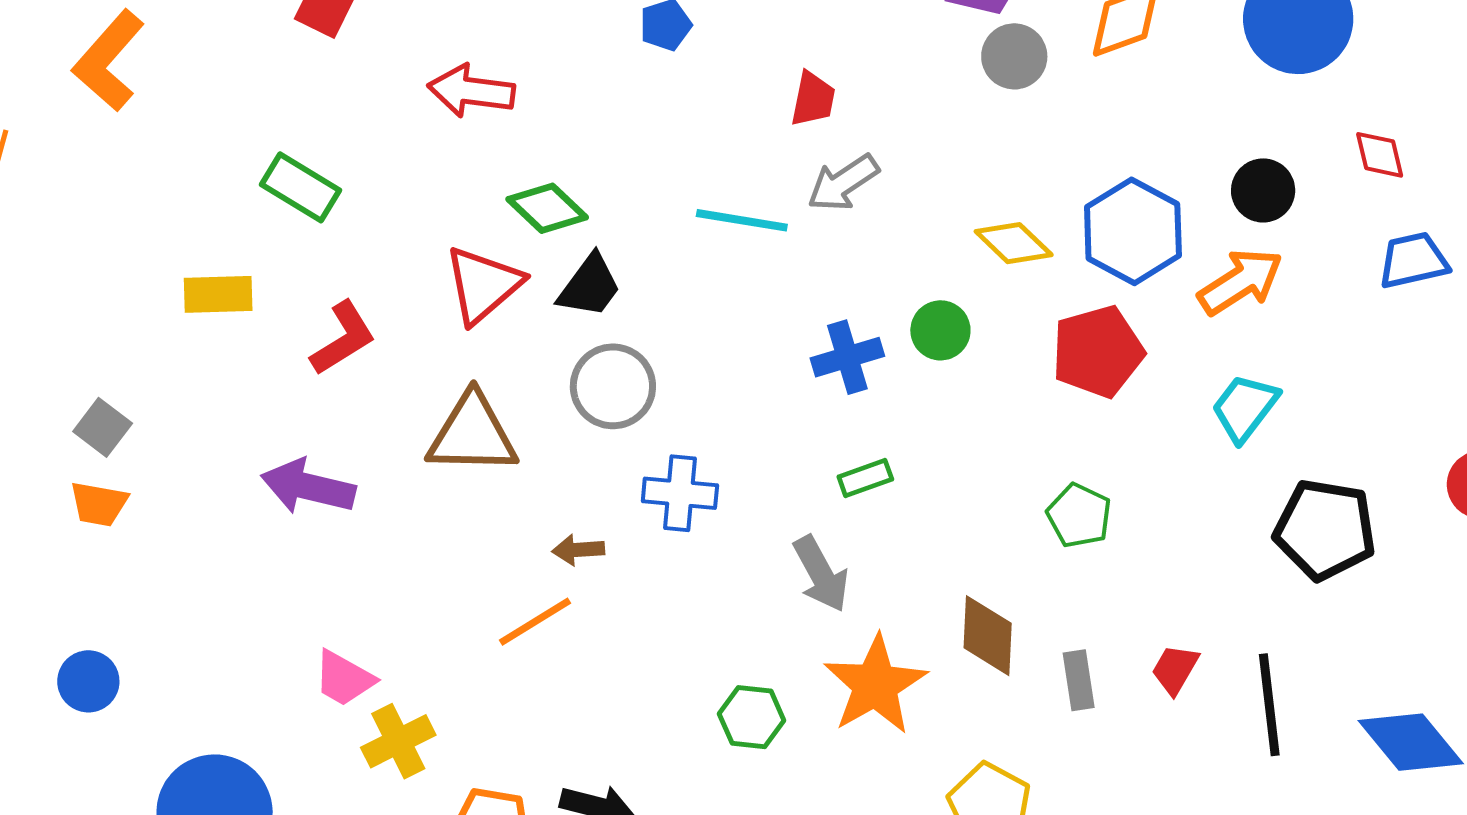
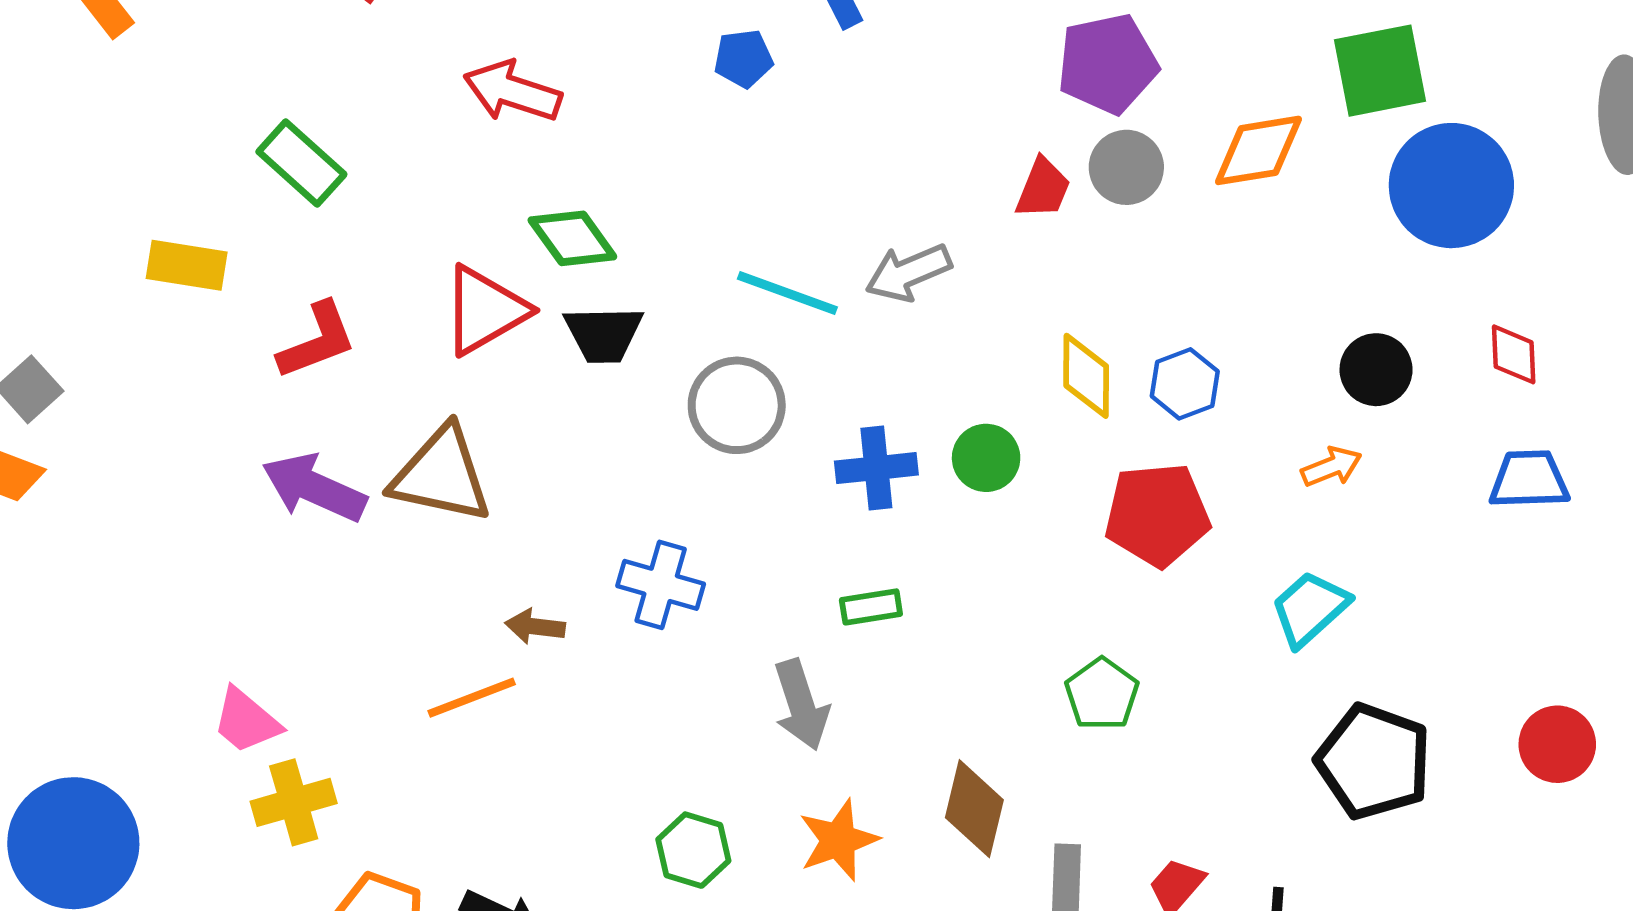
red trapezoid: (813, 99) -> (1043, 188), moved
blue hexagon: (1133, 231) -> (1185, 384), moved, size x0.6
yellow diamond: (1014, 243) -> (1086, 376), turned 36
orange arrow: (1240, 282) -> (1332, 467), size x0.6
black trapezoid: (590, 286) -> (604, 334), turned 42
gray circle: (613, 386) -> (737, 405), moved
purple arrow: (308, 487) -> (314, 488), moved
orange star: (875, 685) -> (838, 840), size x0.7

